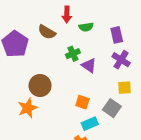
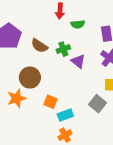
brown semicircle: (47, 32) -> (39, 46), moved
orange square: (82, 102) -> (51, 102), moved
cyan rectangle: (90, 124) -> (65, 115), moved

